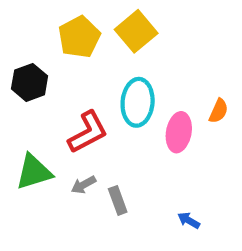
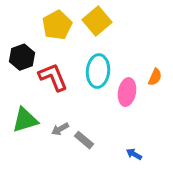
red L-shape: (88, 132) -> (53, 77), moved, turned -84
gray rectangle: (118, 200) -> (84, 140), turned -30

